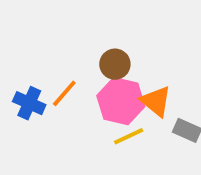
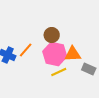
orange triangle: (156, 101) -> (73, 54), turned -42

